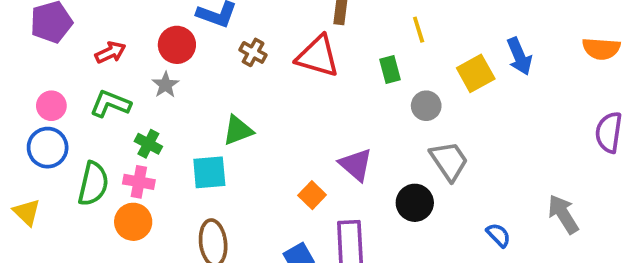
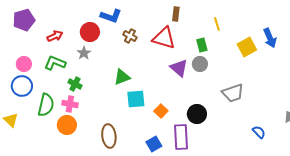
gray circle: (426, 106) -> (200, 64), moved
gray trapezoid: (449, 161) -> (233, 93), turned 105
purple triangle: (356, 165) -> (179, 68), moved
cyan square: (209, 172) -> (136, 99), moved
black circle: (415, 203) -> (197, 114), moved

